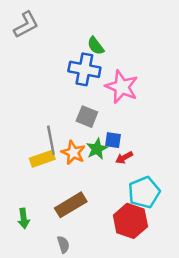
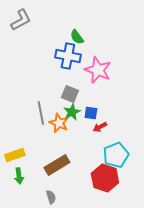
green star: (97, 149) -> (72, 112), moved
yellow rectangle: (42, 159) -> (15, 155), moved

